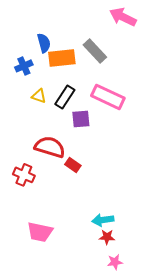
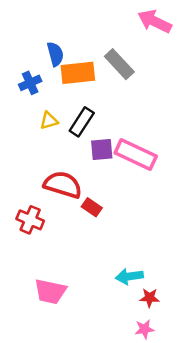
yellow triangle: (39, 96) -> (49, 121), turned -35
pink rectangle: (108, 97) -> (136, 155), moved
red star: (107, 237) -> (149, 298), moved

